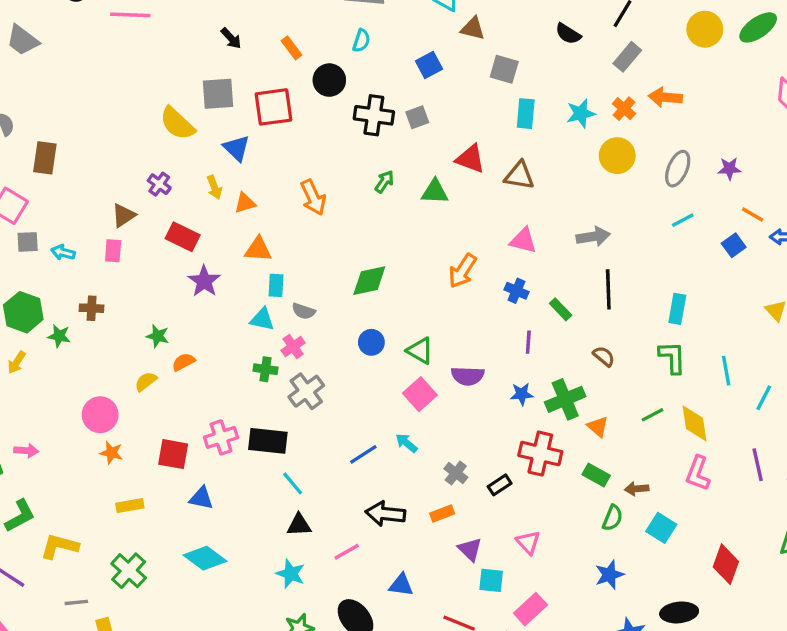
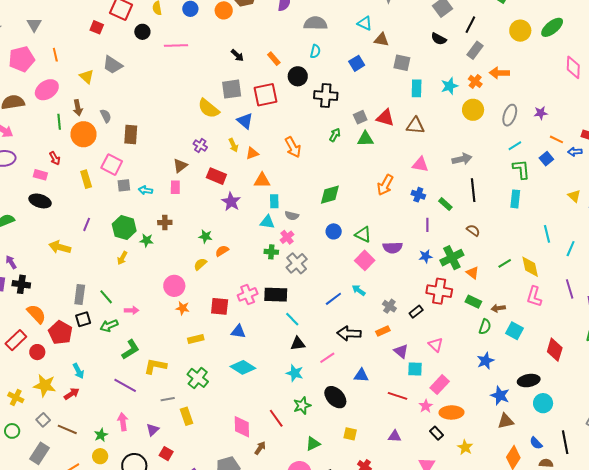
gray square: (417, 117) -> (360, 117), moved
green L-shape: (672, 357) -> (521, 169), moved

